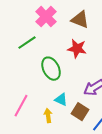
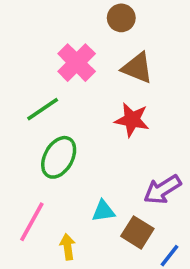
green ellipse: (51, 69) -> (59, 157), moved, turned 55
cyan triangle: (61, 100) -> (103, 211), turned -32
yellow arrow: (48, 116) -> (68, 247), moved

